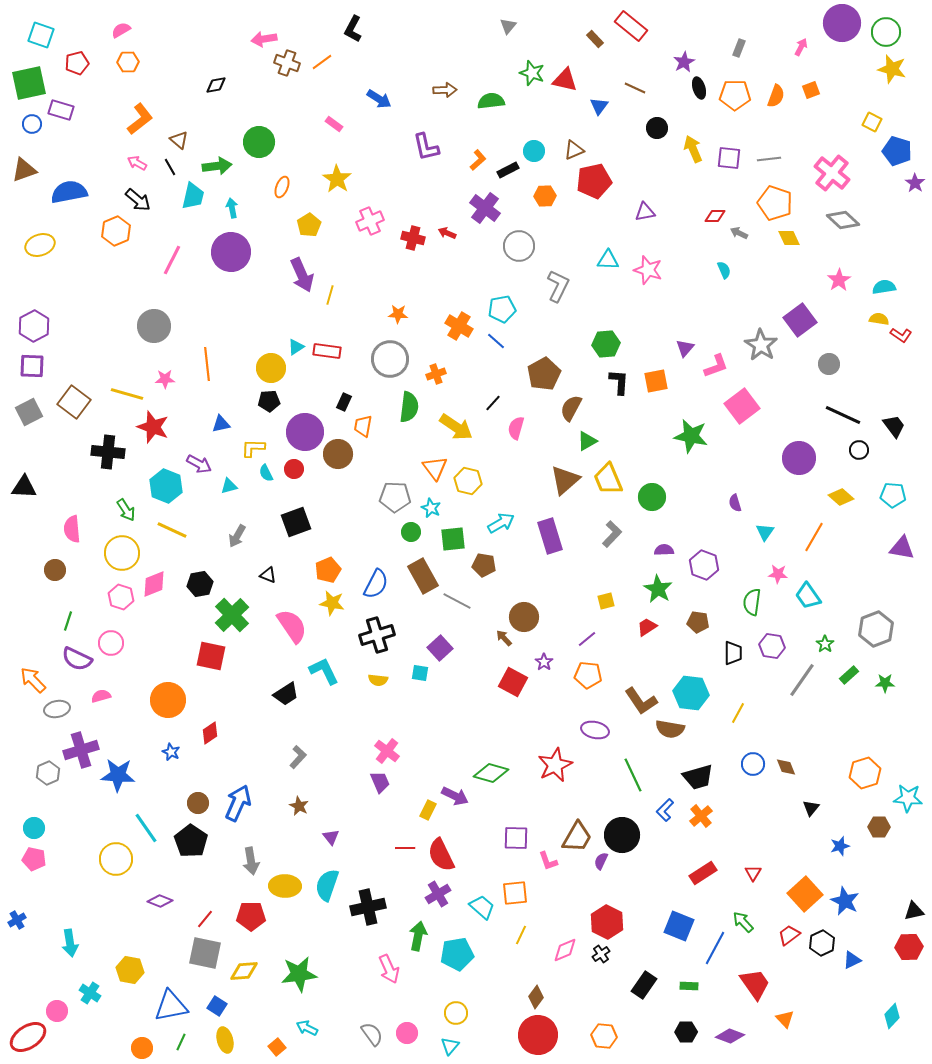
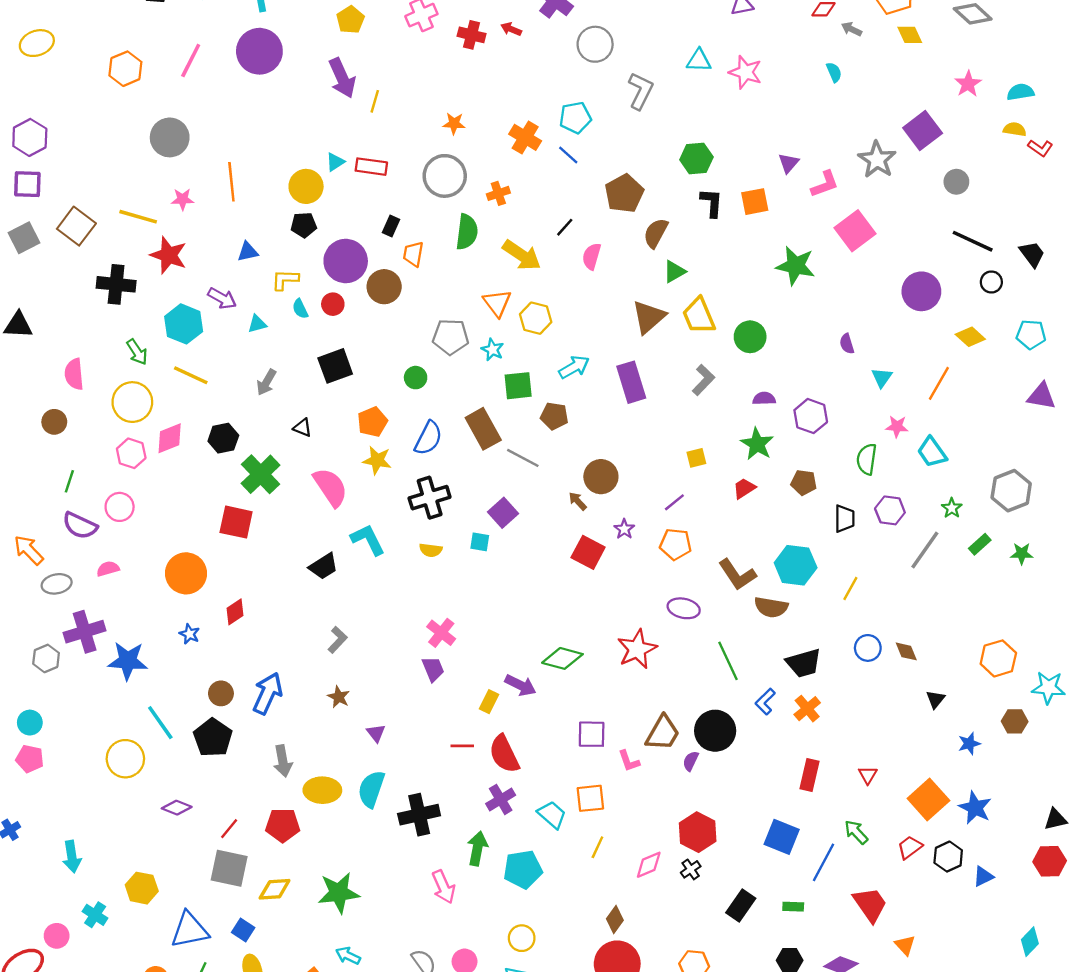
orange hexagon: (116, 231) -> (125, 69), moved
green circle: (411, 532) -> (416, 378), moved
red rectangle: (703, 873) -> (810, 775), turned -44

